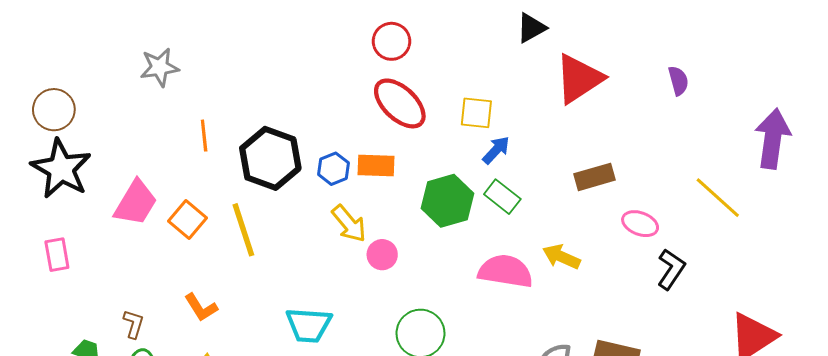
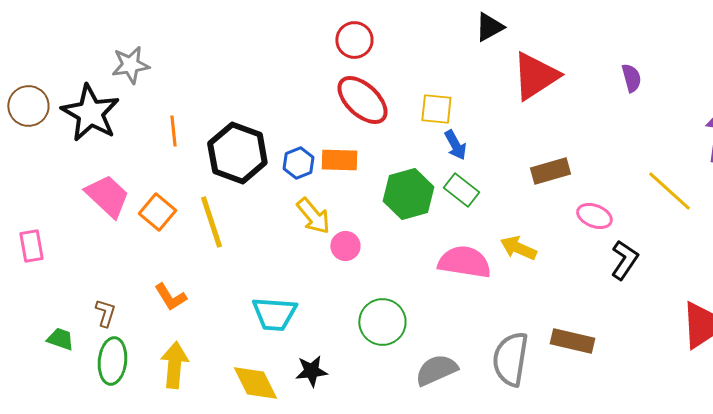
blue arrow: (496, 150) -> (455, 145), turned 108
black star: (61, 169) -> (90, 113), moved
pink trapezoid: (136, 203) -> (107, 196), turned -78

